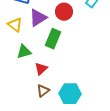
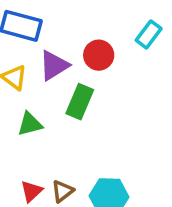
red triangle: (41, 69) -> (32, 191), moved

